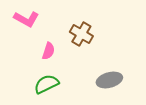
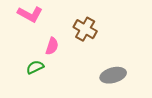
green semicircle: (46, 84) -> (35, 67), moved, size x0.7

